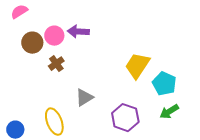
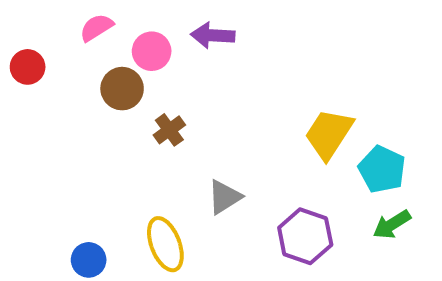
purple arrow: (78, 32) -> (213, 35), moved
pink circle: (54, 36) -> (152, 51), moved

